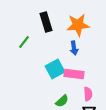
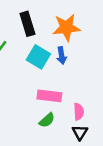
cyan square: (55, 69) -> (38, 57), moved, turned -30
pink rectangle: (74, 74) -> (49, 96), moved

